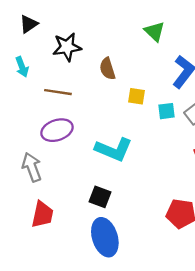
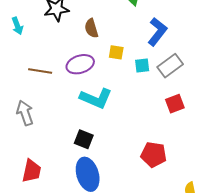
brown line: (58, 92) -> (40, 71), moved
purple ellipse: (57, 130) -> (80, 64), moved
red trapezoid: (42, 214) -> (32, 171), moved

